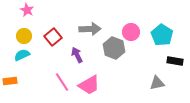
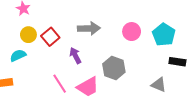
yellow circle: (24, 36) -> (28, 35), moved
gray hexagon: (114, 48) -> (114, 68), moved
gray triangle: (157, 83) -> (159, 85), turned 35

